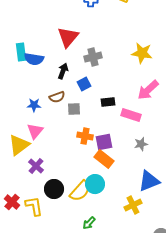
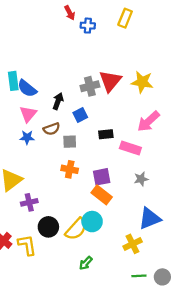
red triangle: (68, 37) -> (110, 81), moved
blue semicircle: (34, 59) -> (27, 88), turned 30
pink triangle: (35, 131) -> (28, 114), moved
orange cross: (85, 136) -> (70, 169), moved
purple cross: (36, 166) -> (29, 202), turned 35

